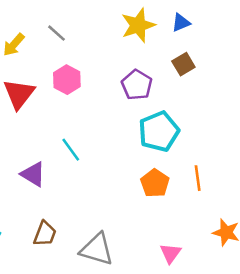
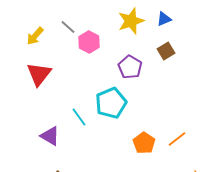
pink hexagon: (67, 80) -> (89, 42), moved
cyan pentagon: (159, 131) -> (111, 103), moved
orange line: (198, 178) -> (177, 139), turned 60

